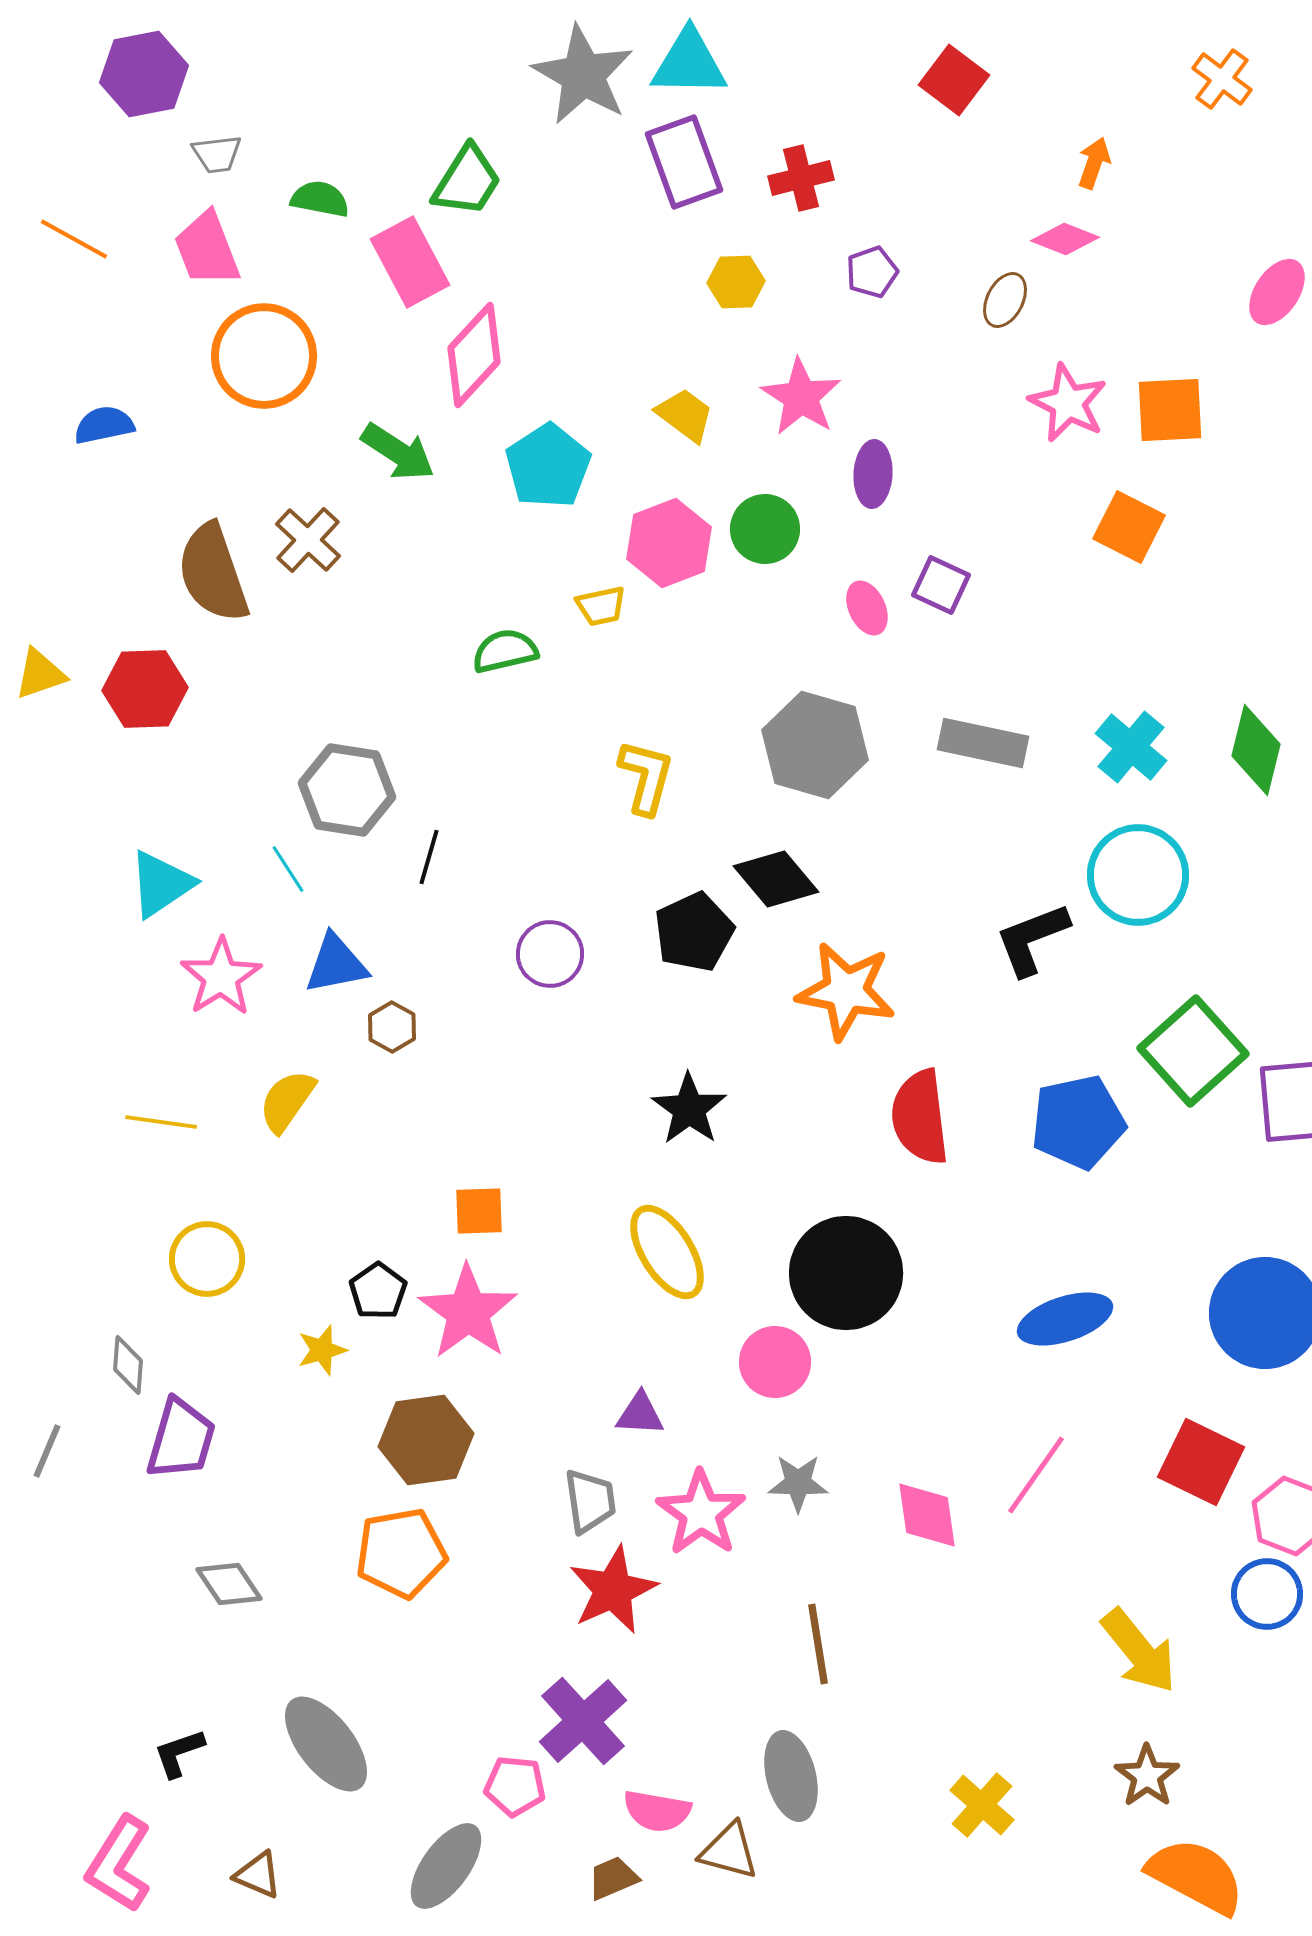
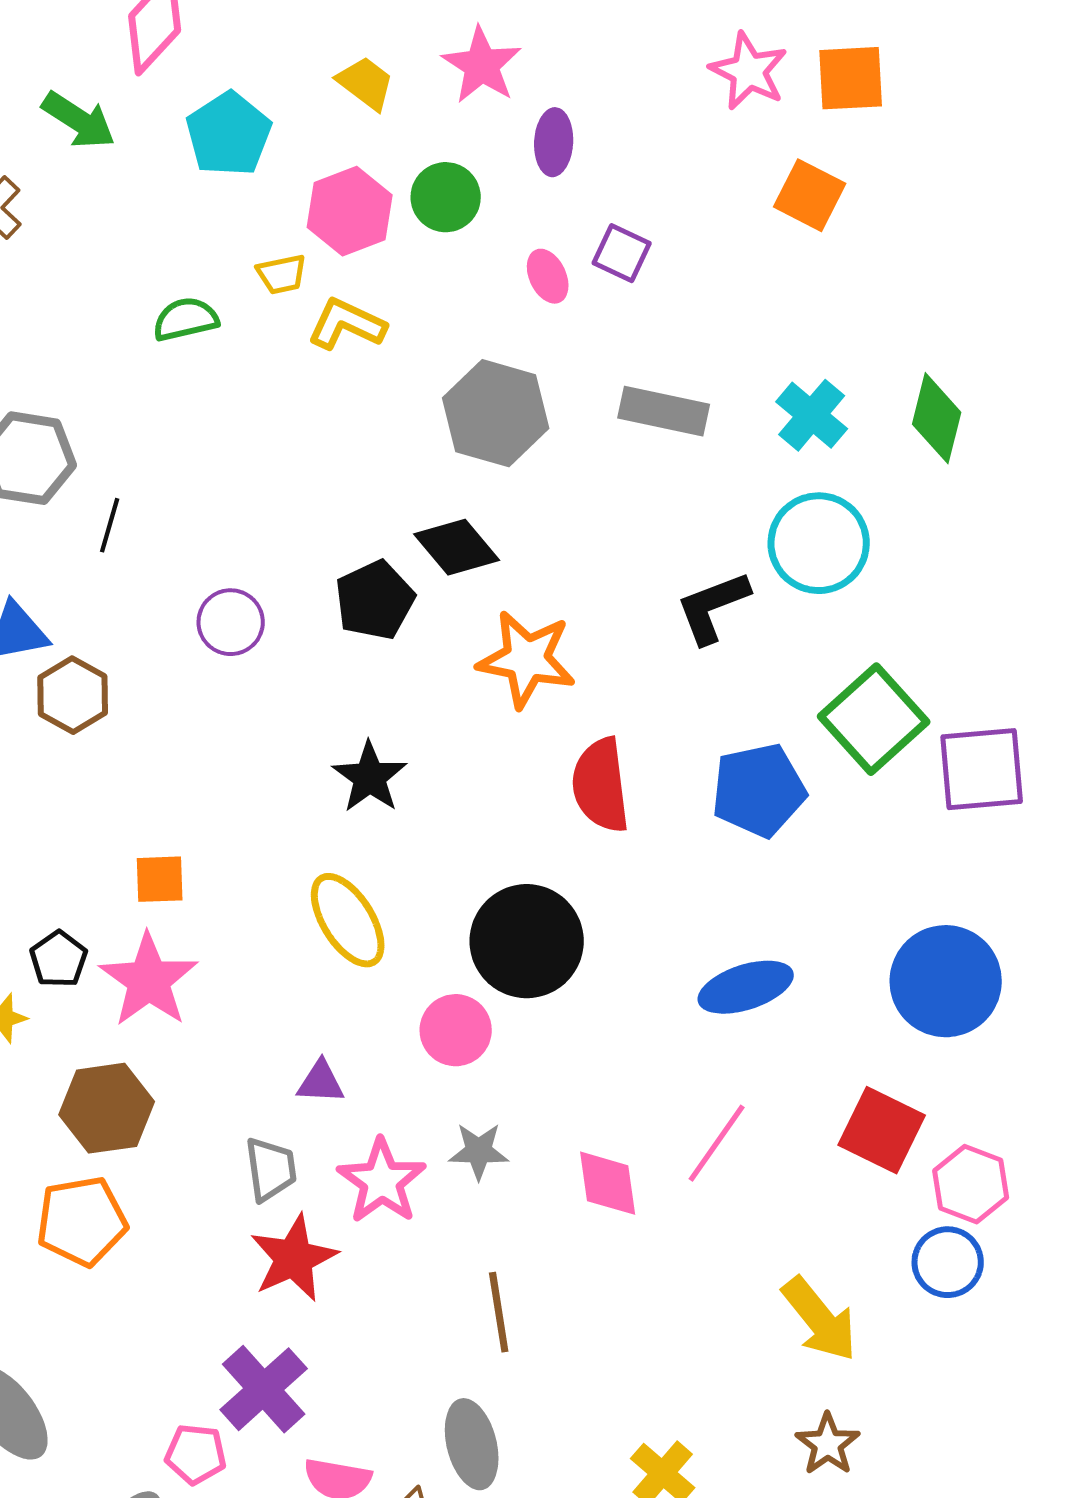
yellow L-shape: (646, 777) -> (347, 324), moved, turned -80
brown hexagon: (392, 1027) -> (73, 695), size x1.5

